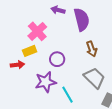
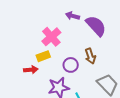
purple semicircle: (82, 20) -> (96, 26), turned -30
brown arrow: (92, 49) -> (90, 56), moved

